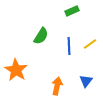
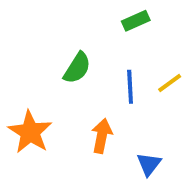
blue triangle: (86, 81) -> (149, 164), moved
orange arrow: (57, 86) -> (102, 136), moved

